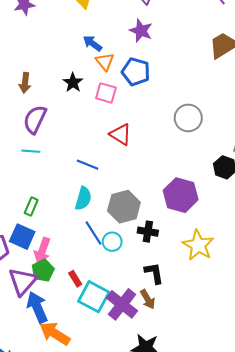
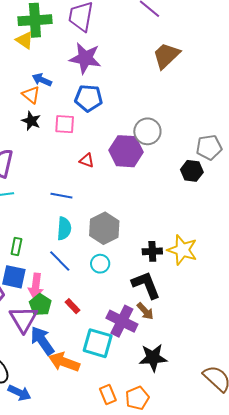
purple star: (141, 31) -> (85, 58), size x1.4
orange triangle: (105, 62) -> (31, 95), moved
red triangle: (121, 134) -> (87, 160), size x0.7
purple hexagon: (181, 195) -> (126, 151), moved
black cross: (148, 232) -> (152, 251), moved
blue line: (93, 233) -> (60, 261), moved
black L-shape: (154, 273) -> (146, 285), size x1.4
cyan square: (94, 297) -> (98, 343), moved

